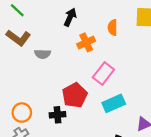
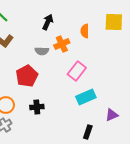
gray semicircle: (43, 54) -> (42, 51), moved
red pentagon: (75, 95) -> (27, 76), moved

